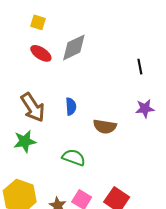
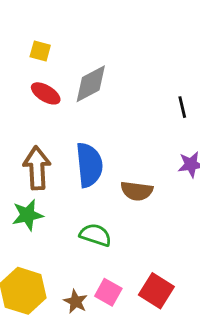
blue semicircle: (71, 106) -> (89, 165), size x1.8
brown arrow: (33, 107) -> (37, 168), turned -148

